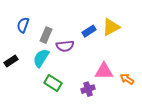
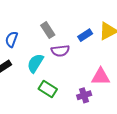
blue semicircle: (23, 25) -> (12, 39), moved
gray rectangle: (46, 35) -> (48, 30), moved, turned -56

